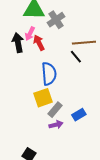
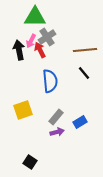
gray cross: (56, 20) -> (47, 37), moved
black line: (76, 57) -> (84, 73), moved
yellow square: (43, 98) -> (23, 110), moved

